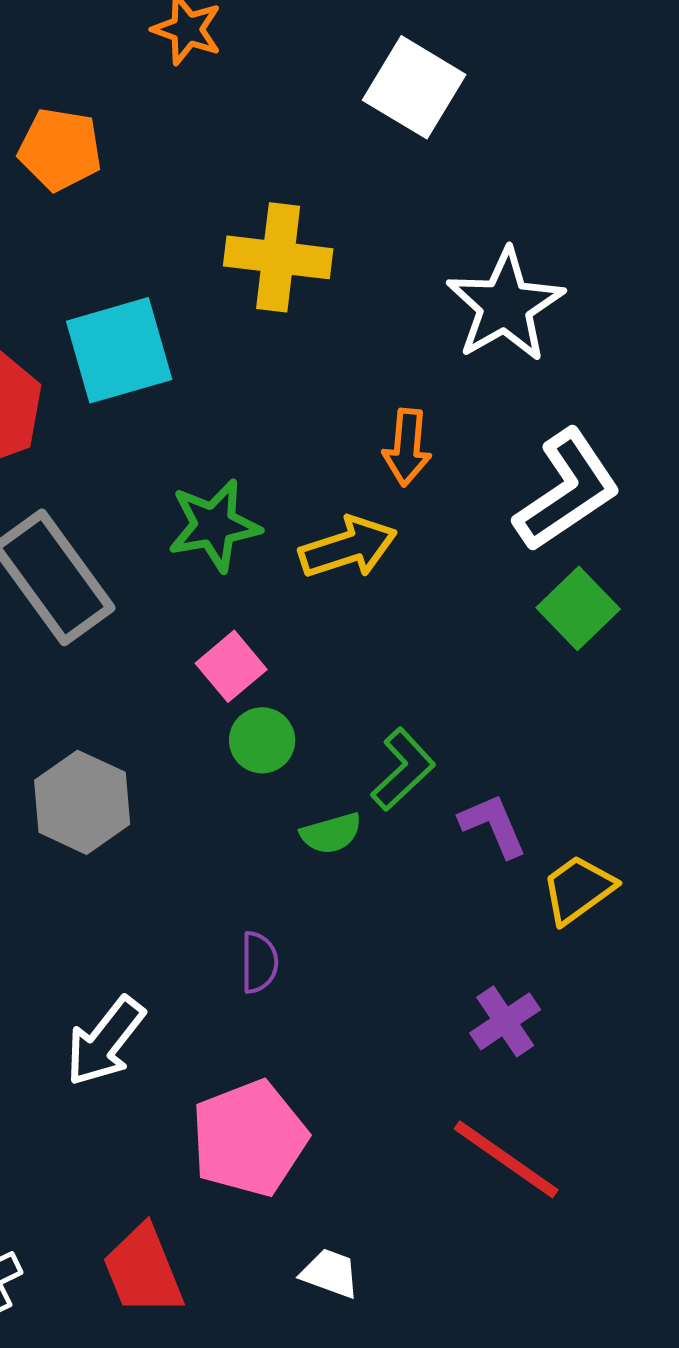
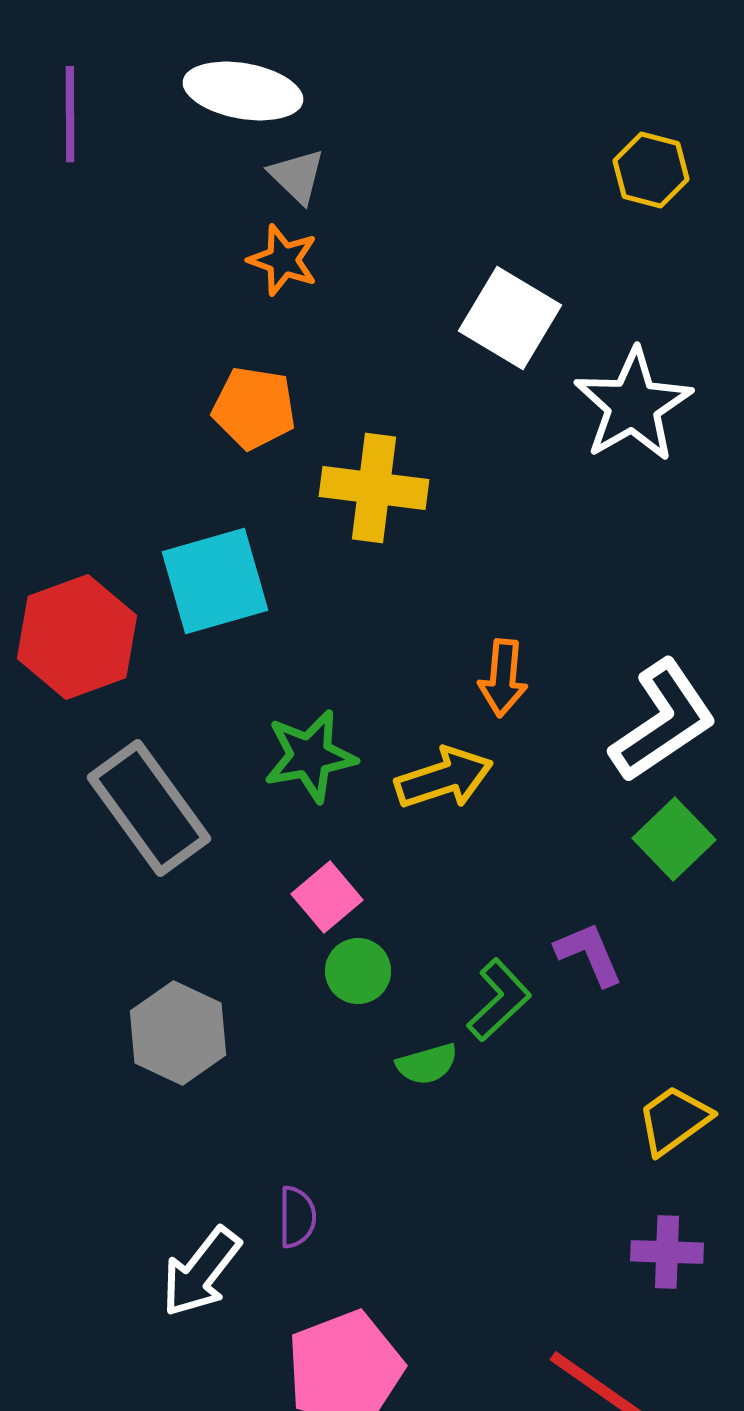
orange pentagon: (60, 149) -> (254, 408), moved
white star: (505, 305) -> (633, 405), moved
purple L-shape: (493, 825) -> (589, 954), moved
purple semicircle: (259, 962) -> (297, 1217), moved
purple cross: (505, 1021) -> (667, 1252), moved, turned 36

